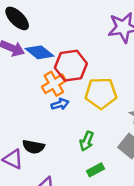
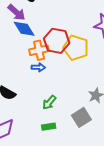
blue diamond: (39, 52) -> (24, 29), moved
yellow pentagon: (101, 93) -> (76, 48), moved

